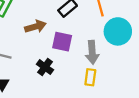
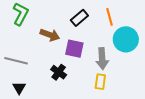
brown arrow: (35, 27) -> (50, 35), turned 36

